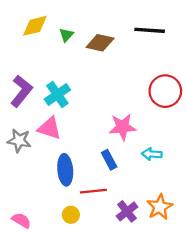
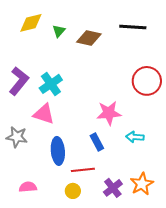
gray star: (19, 141) -> (17, 137), moved
yellow circle: (71, 215) -> (73, 191), moved
pink semicircle: (21, 220) -> (28, 187), moved, turned -36

